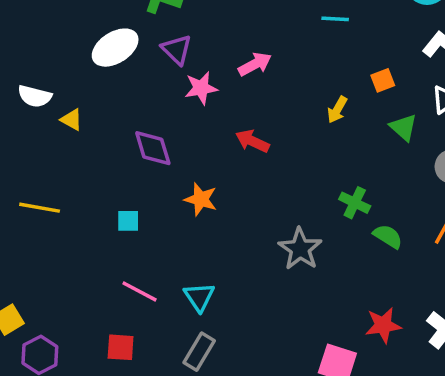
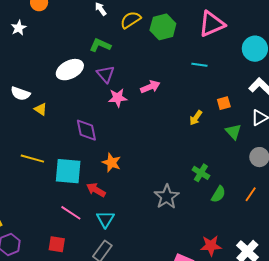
red arrow: (252, 141) -> (96, 190), moved
yellow line: (40, 208) -> (32, 159), moved
cyan square: (128, 221) -> (68, 171), size x2.0
green semicircle: (388, 236) -> (218, 194), turned 84

